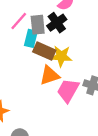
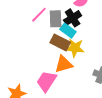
cyan rectangle: (31, 38) -> (68, 31), moved, turned -70
pink trapezoid: (68, 91) -> (46, 81), moved

